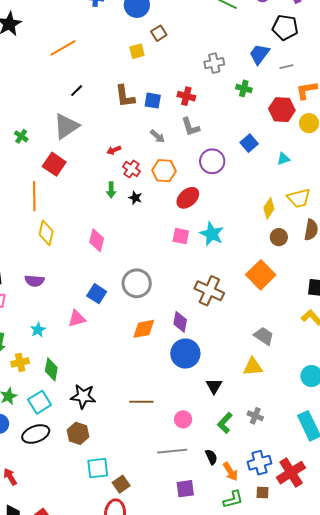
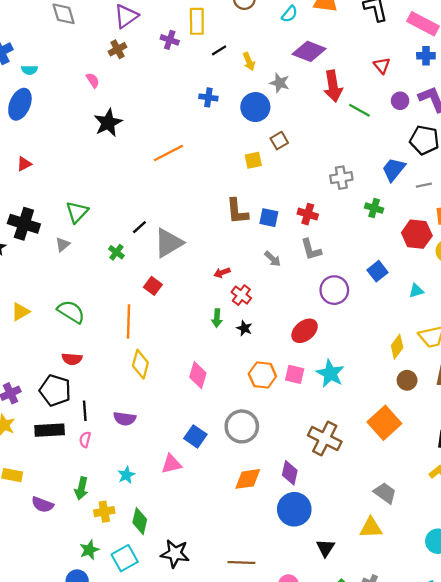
black line: (77, 91) -> (139, 227), moved
red square: (54, 164) -> (153, 286), size x0.7
orange hexagon: (164, 171) -> (262, 375), moved

